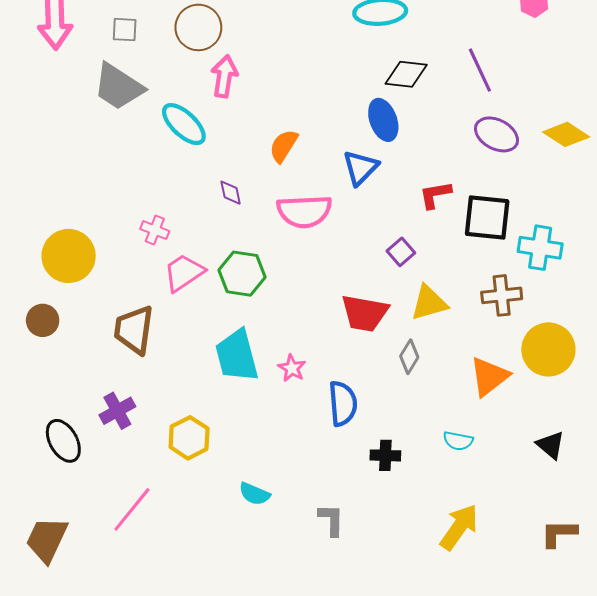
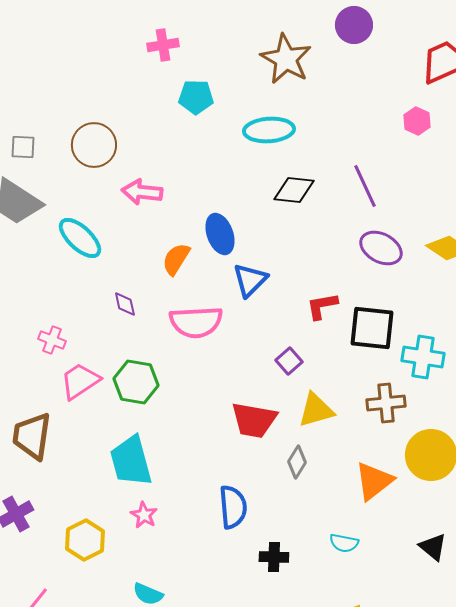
pink arrow: (224, 76) -> (142, 192), moved, turned -93
blue ellipse: (383, 120) -> (220, 234), moved
pink star: (292, 368) -> (144, 515), moved

